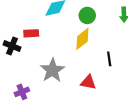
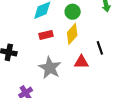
red rectangle: (31, 33) -> (46, 35), moved
red triangle: (88, 82) -> (81, 62), moved

